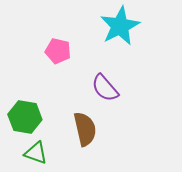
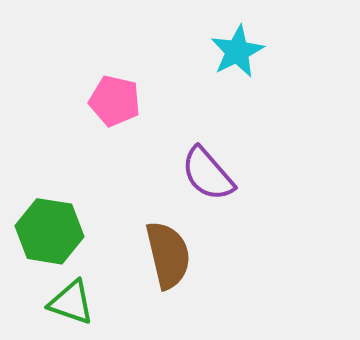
cyan star: (120, 26) -> (237, 51), size x0.7

